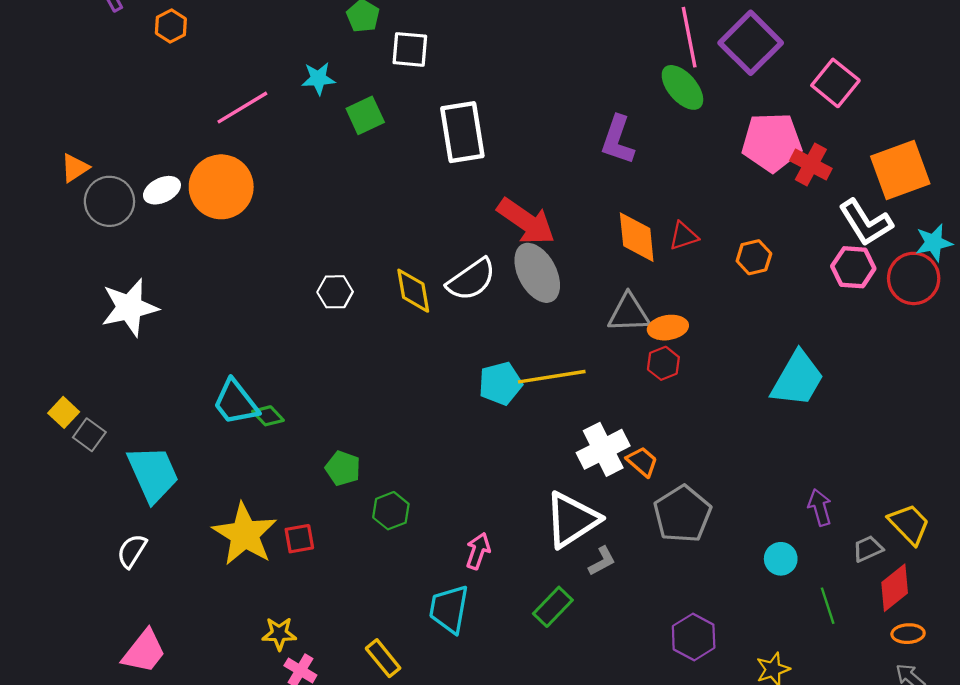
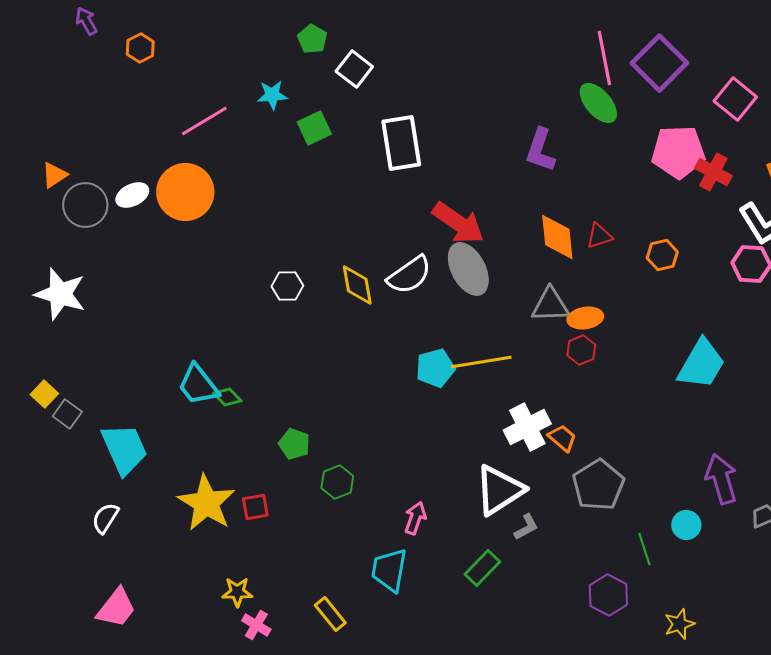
white square: (410, 49) -> (354, 69), turned 33
white star: (130, 307) -> (60, 294), moved, turned 30
purple arrow: (820, 507) -> (721, 479), size x1.5
green line: (828, 606) -> (644, 549), moved

